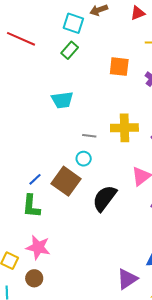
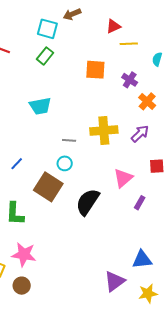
red triangle: (138, 13) -> (113, 26), moved
blue line: (35, 179) -> (17, 164), moved

